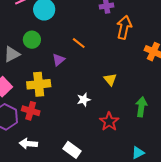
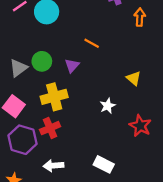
orange arrow: (124, 27) -> (140, 17), size x0.7
green circle: (32, 40) -> (42, 61), moved
red cross: (31, 111) -> (50, 128), turned -30

